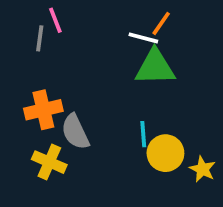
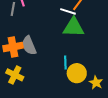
gray semicircle: (75, 132) -> (29, 46), moved

